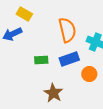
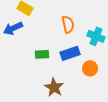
orange semicircle: (67, 30) -> (68, 24), size x0.7

